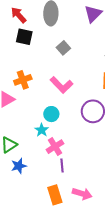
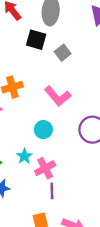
black square: (24, 37) -> (36, 40), moved
cyan star: (42, 130) -> (24, 156), moved

